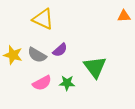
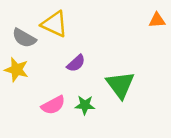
gray semicircle: (37, 55) -> (24, 38), moved

